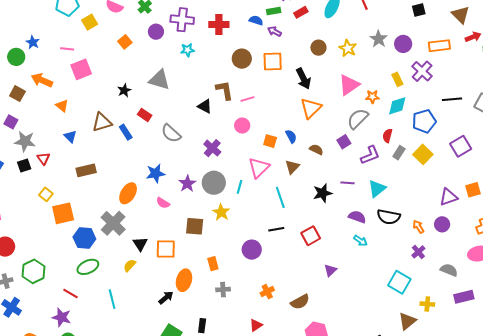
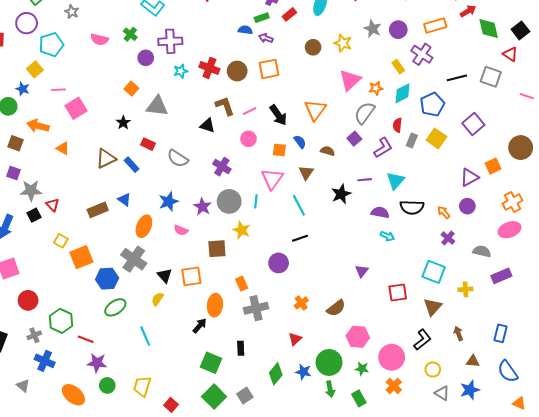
yellow square: (90, 22) -> (35, 69), moved
red cross: (219, 25) -> (209, 68), moved, turned 30
orange square: (125, 42) -> (131, 89), moved
black arrow: (303, 79) -> (278, 115), moved
blue triangle: (70, 136) -> (124, 200), moved
red square: (311, 236) -> (398, 293), moved, turned 30
gray cross: (223, 290) -> (256, 308), size x1.6
red line: (70, 293) -> (86, 339), moved
brown triangle: (407, 321) -> (433, 307), moved

